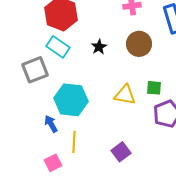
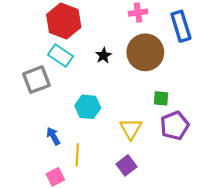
brown circle: (139, 44) -> (145, 52), size x1.4
yellow triangle: (125, 95) -> (131, 129), moved, turned 50
cyan hexagon: (71, 100) -> (88, 107), moved, size x0.7

